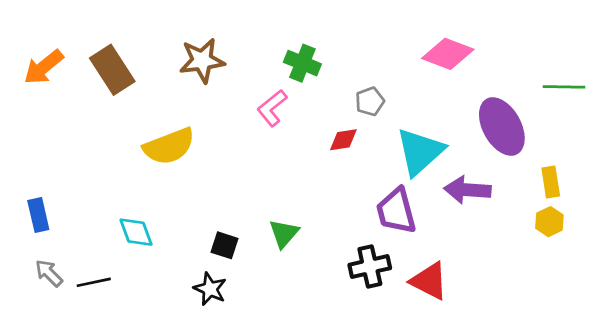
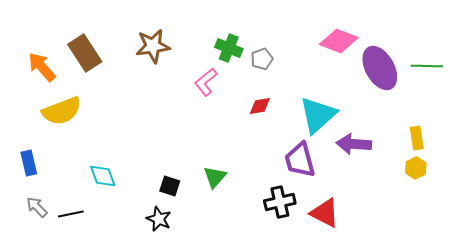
orange arrow: (44, 67) -> (42, 67), moved, turned 88
gray pentagon: (370, 101) -> (262, 59), moved
purple ellipse: (502, 126) -> (380, 68), moved
yellow semicircle: (169, 146) -> (62, 111), moved

